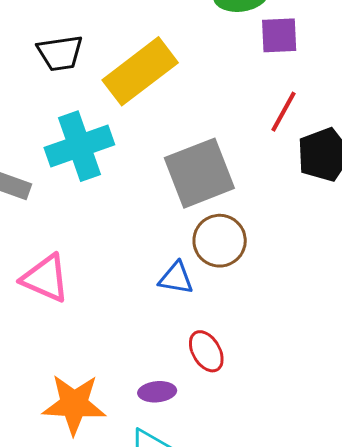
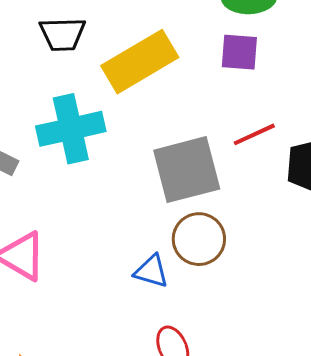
purple square: (279, 35) -> (239, 52), moved
red line: (284, 112) -> (254, 134), moved, turned 30

